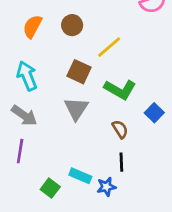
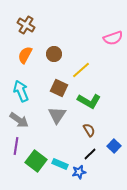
blue square: (154, 113) -> (114, 146), moved
black line: (121, 162) -> (90, 154), turned 48
green square: (50, 188) -> (36, 161), moved, size x1.5

